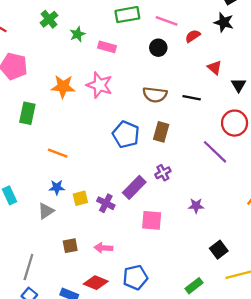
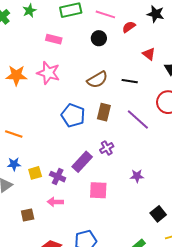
green star: (77, 34) -> (29, 11), moved
brown semicircle: (155, 95) -> (97, 80), turned -35
purple line: (215, 152) -> (138, 120), moved
pink arrow: (103, 248) -> (55, 202), moved

